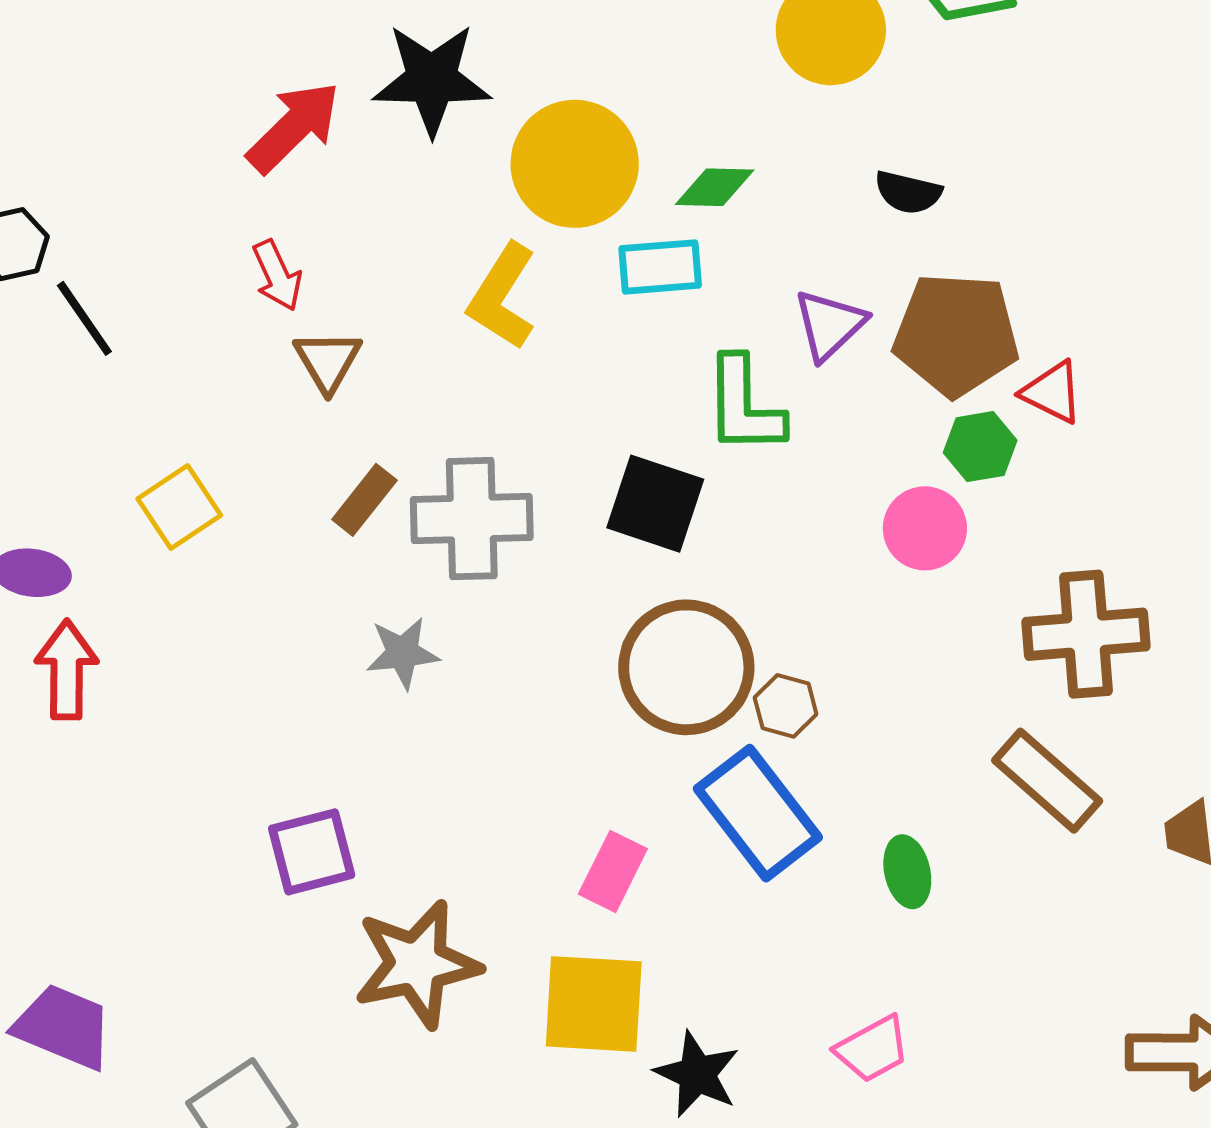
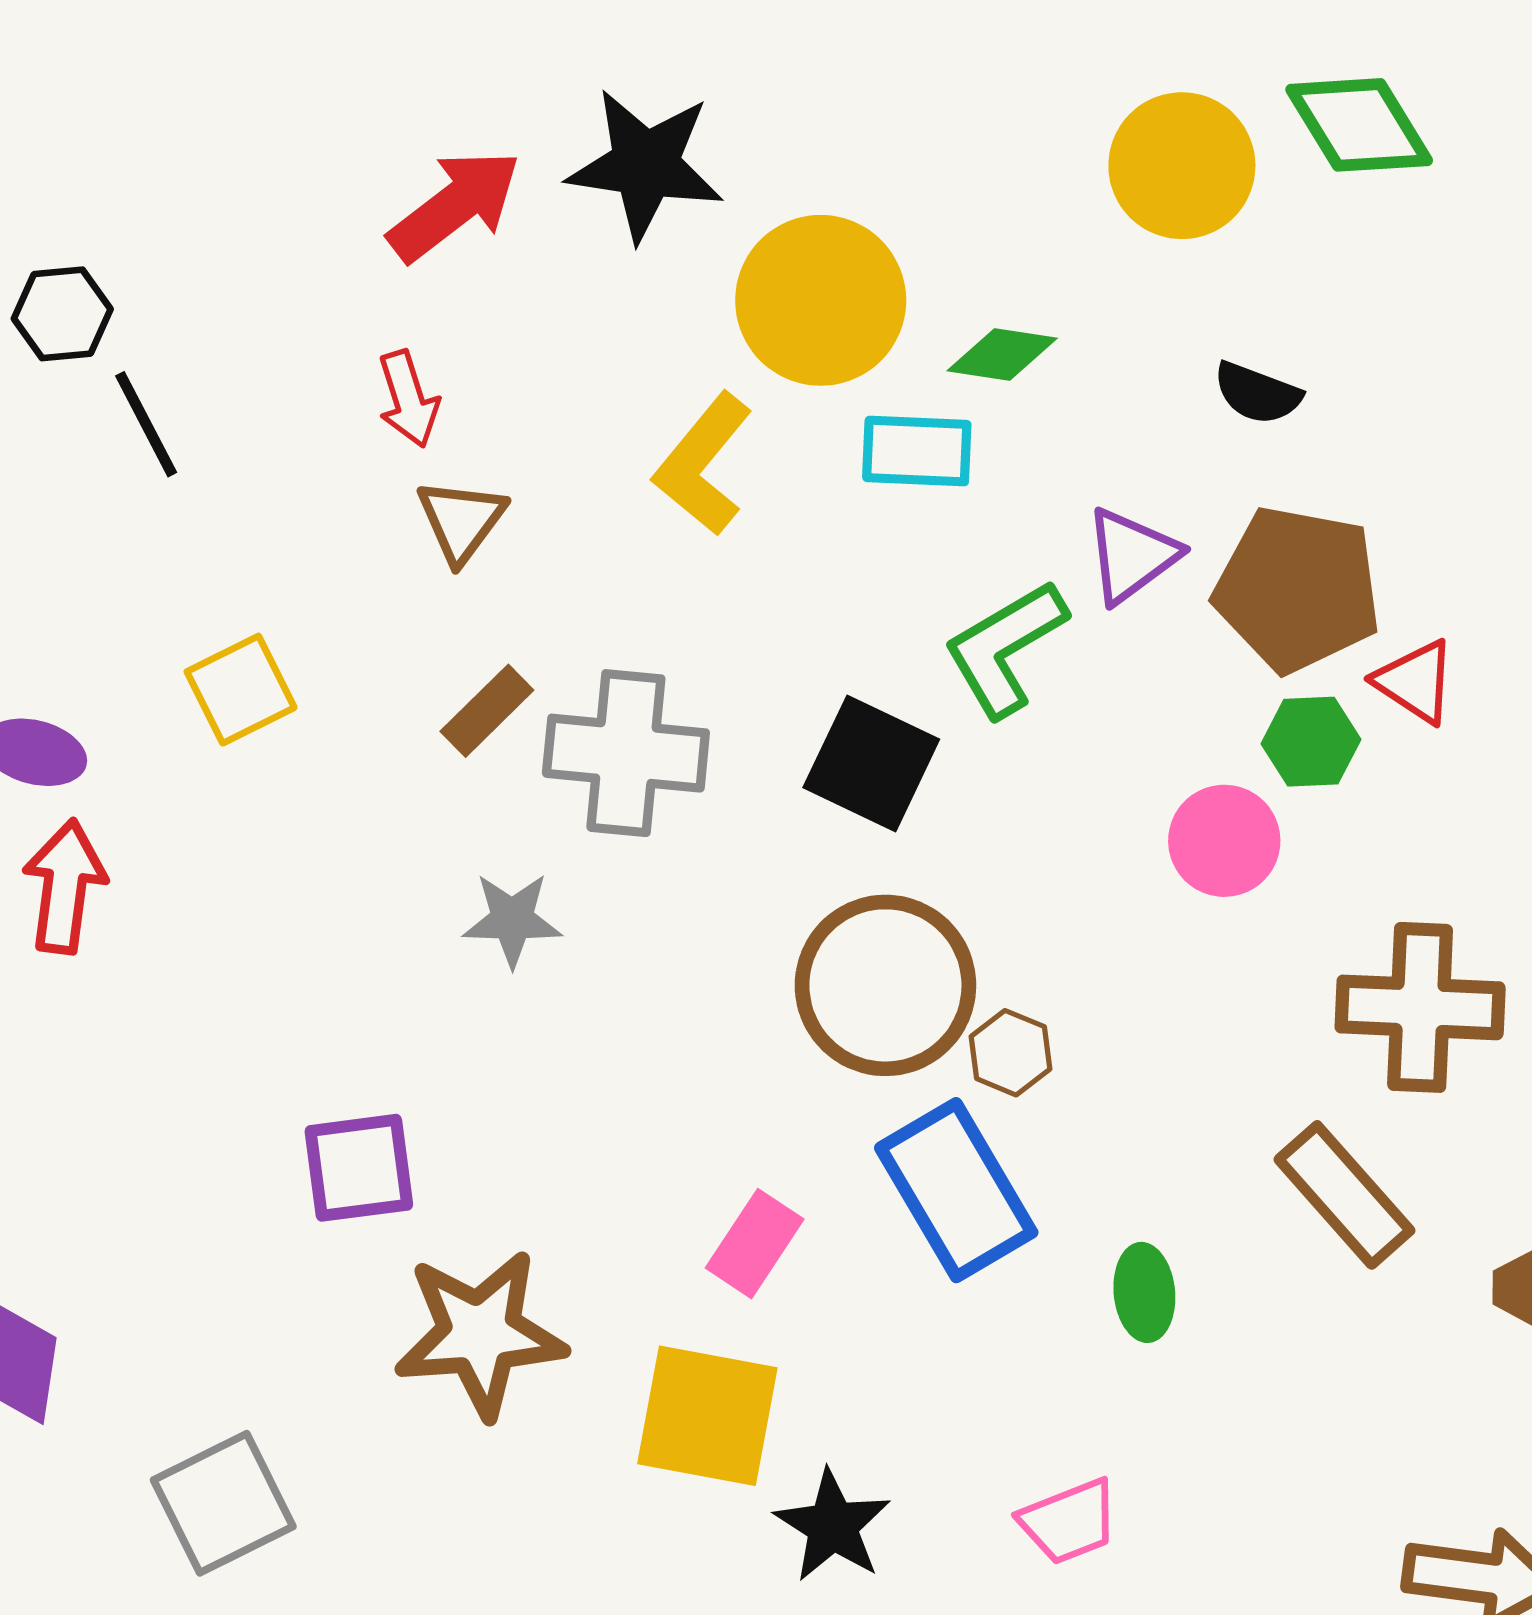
green L-shape: (744, 405) -> (1005, 648), turned 53

